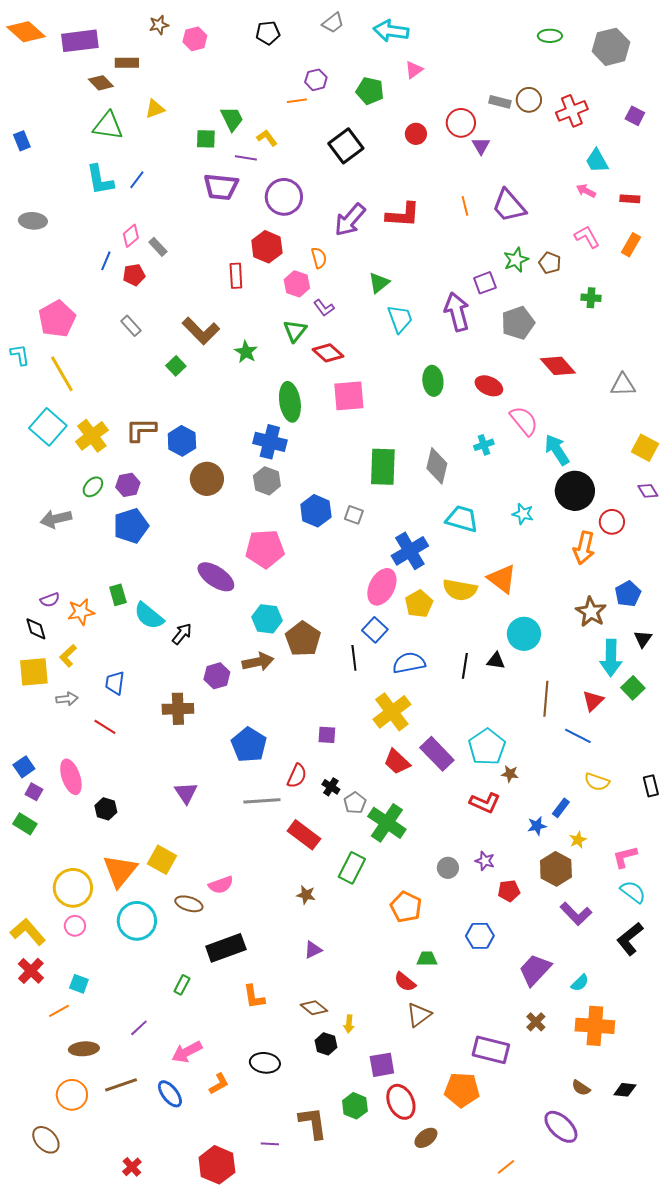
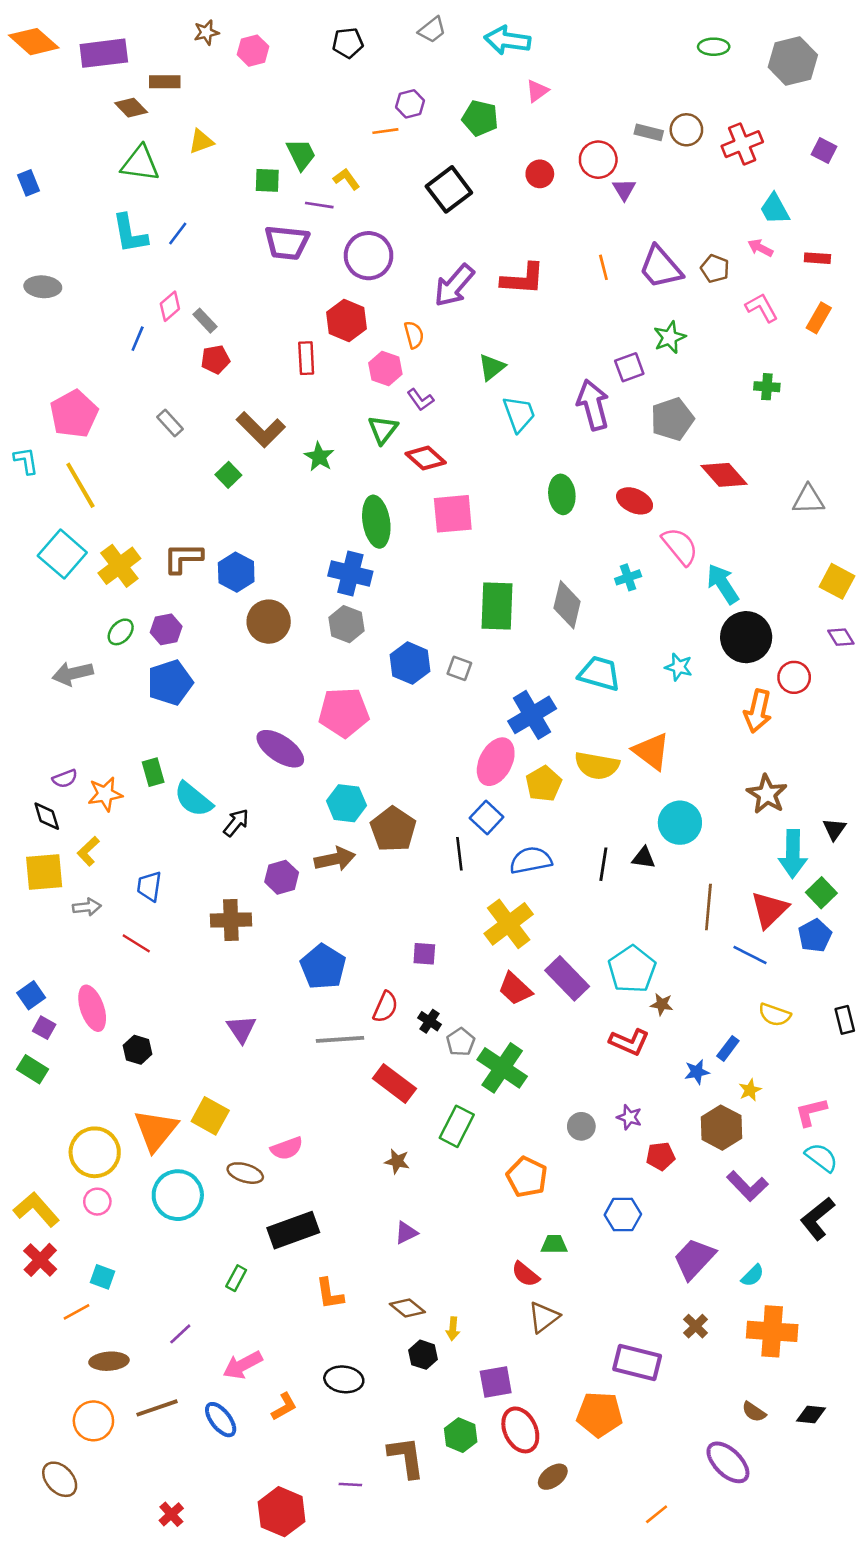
brown pentagon: (550, 263) -> (715, 269), moved
red pentagon: (134, 275) -> (215, 359), moved
blue pentagon: (628, 594) -> (815, 936), moved
red triangle: (593, 701) -> (769, 910), size x1.4

